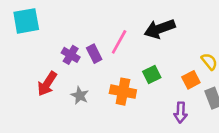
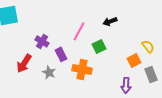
black arrow: (160, 29) -> (110, 21), size x0.6
purple rectangle: (94, 54) -> (61, 54), moved
green square: (152, 75) -> (99, 46), moved

